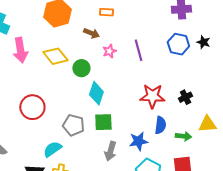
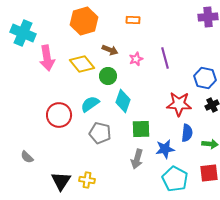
brown arrow: (91, 33) -> (110, 50), moved
blue hexagon: (178, 44) -> (205, 78), moved
green square: (103, 122) -> (141, 129), moved
cyan semicircle: (52, 149) -> (90, 104), moved

